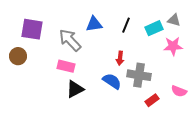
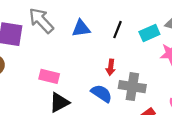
gray arrow: (70, 40) -> (41, 21), moved

